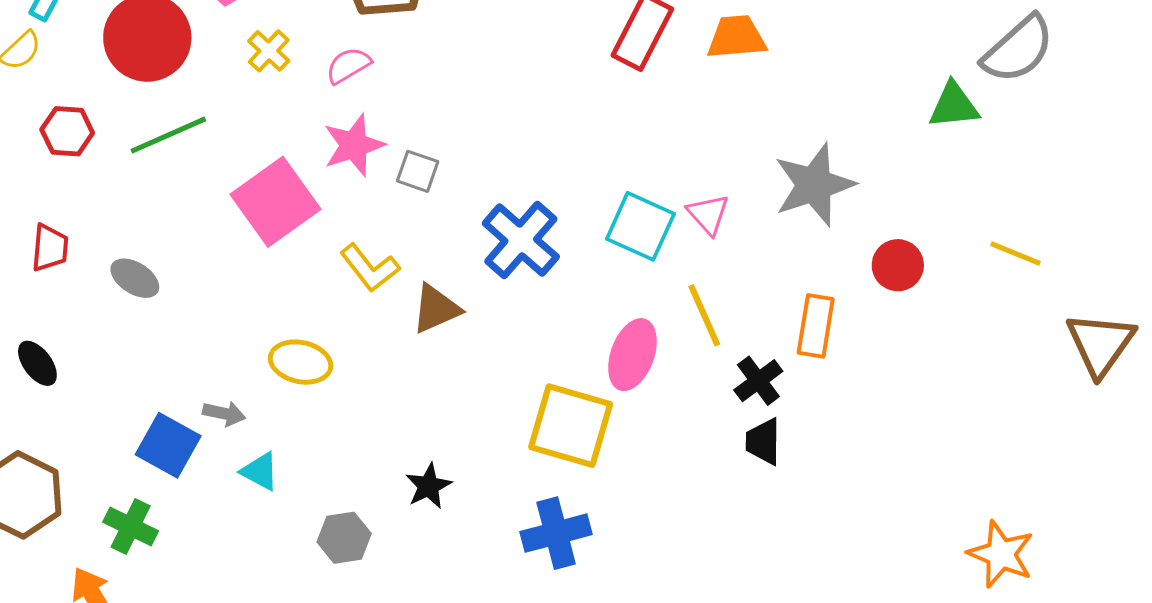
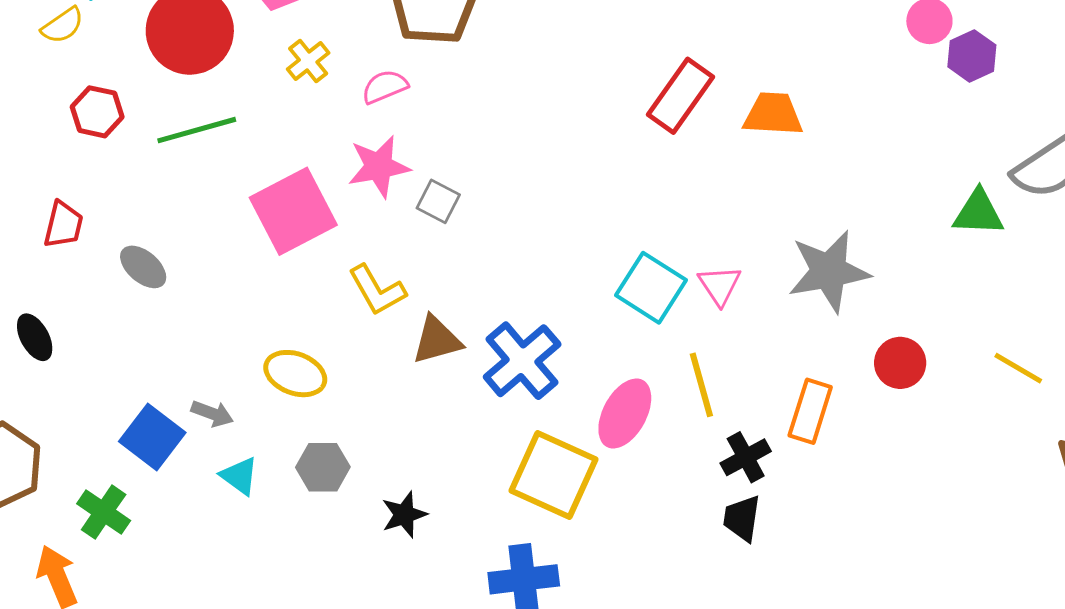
blue cross: (521, 240) -> (522, 361), moved
gray hexagon: (344, 538) -> (323, 467), moved

